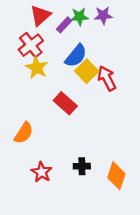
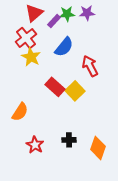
yellow square: (87, 71) -> (75, 91), moved

